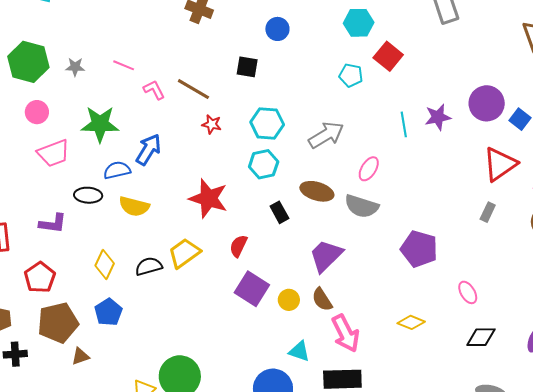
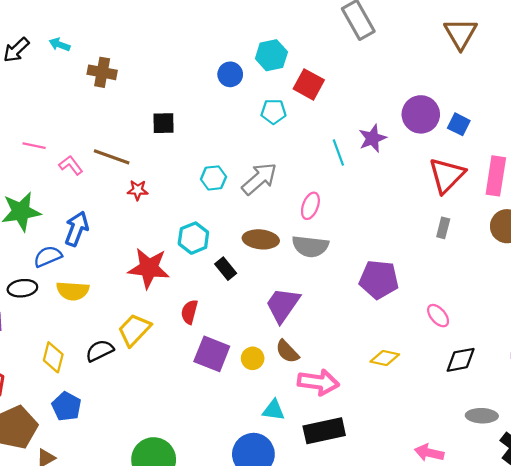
blue circle: (277, 29) -> (230, 74), moved
cyan hexagon: (267, 123) -> (213, 178), moved, size x0.7
cyan hexagon: (264, 164) -> (193, 238), moved
pink arrow: (346, 333) -> (318, 382), turned -45

